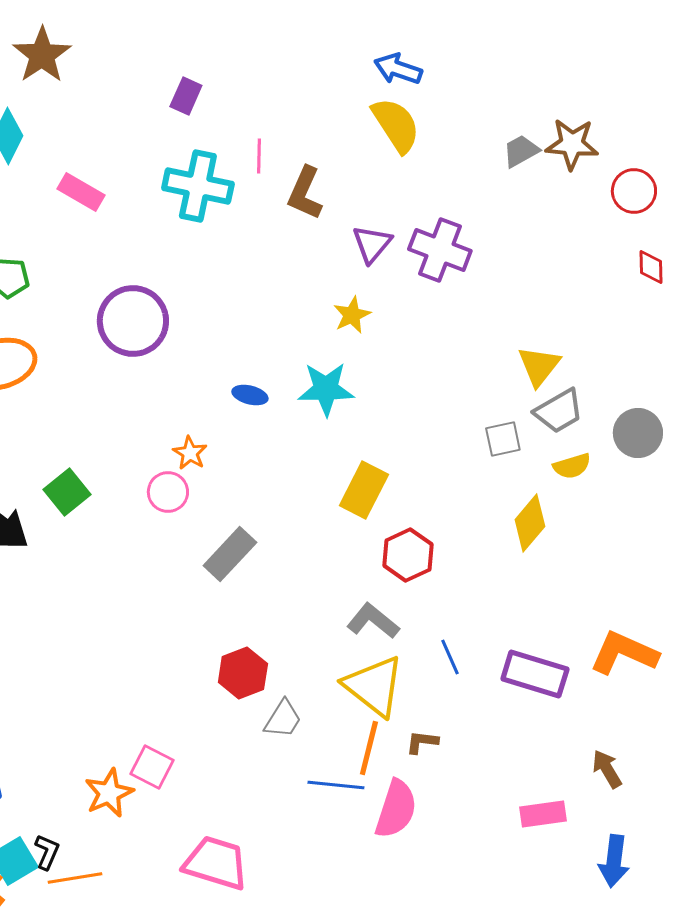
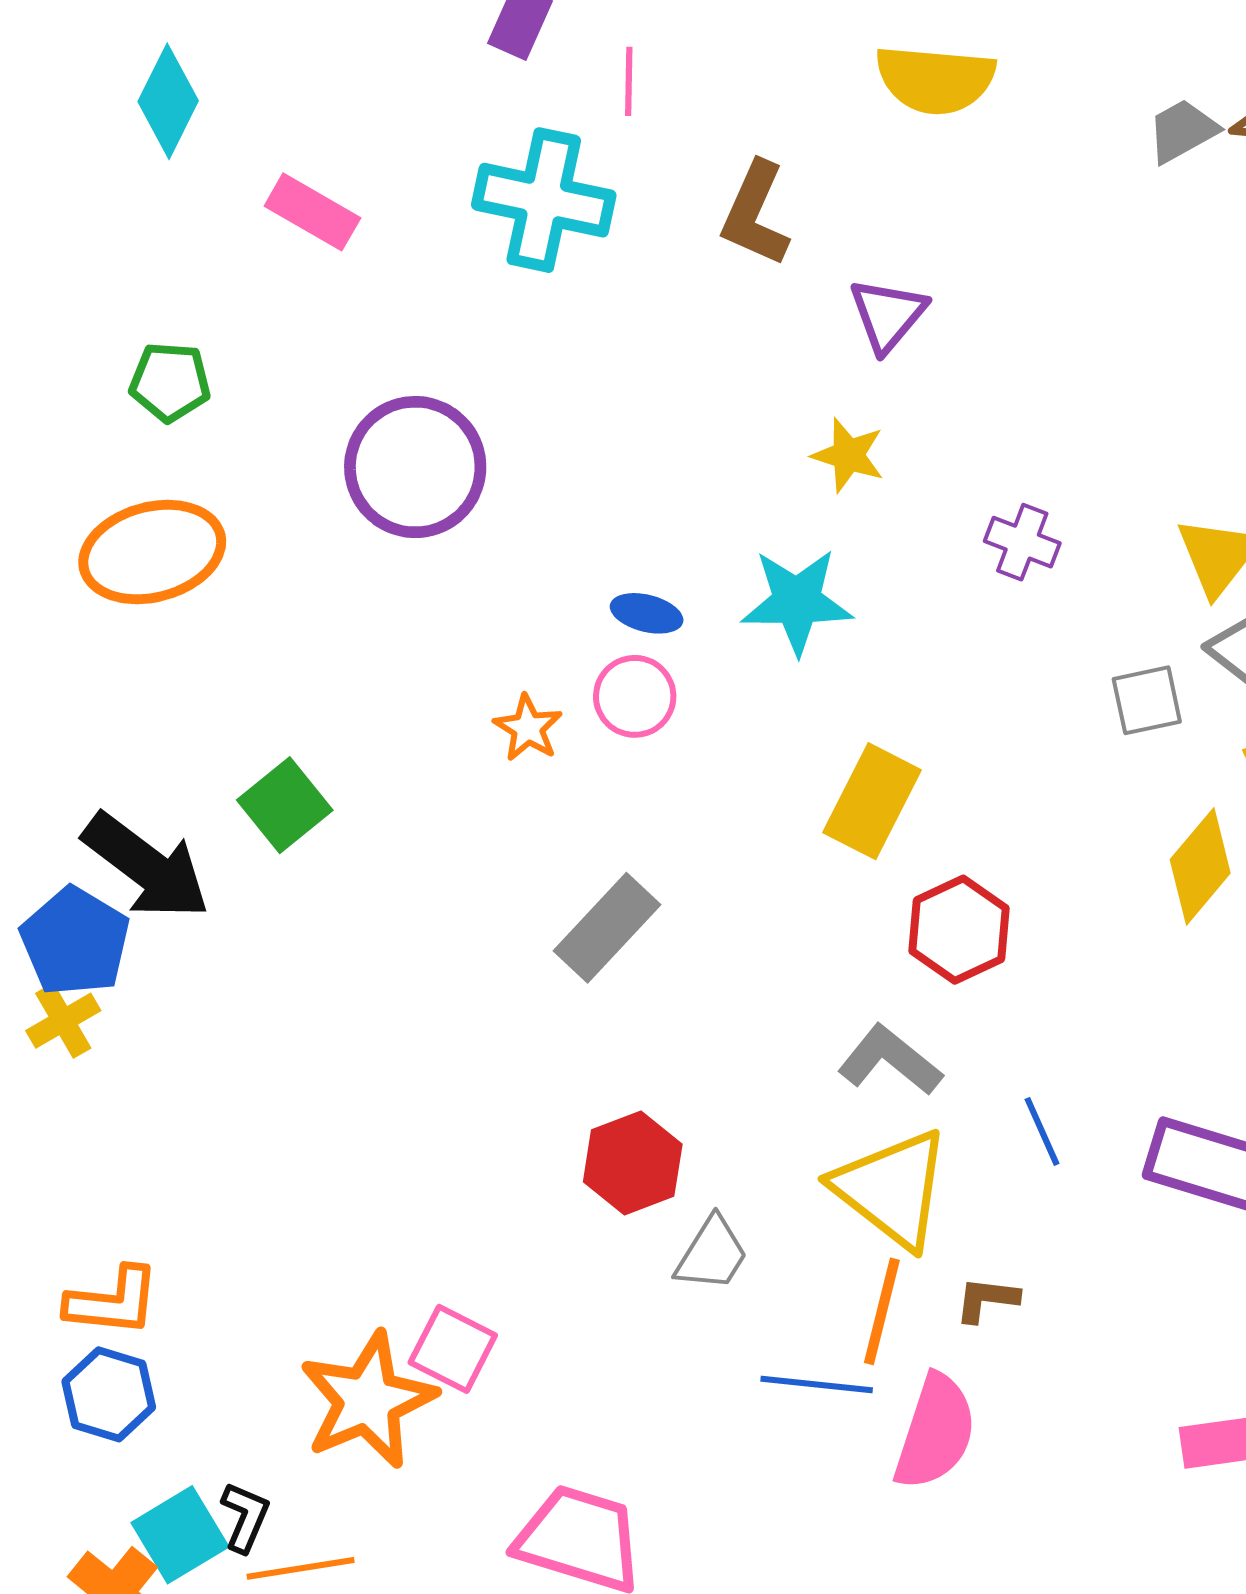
yellow semicircle: (396, 125) -> (935, 79), turned 128
pink line: (259, 156) -> (629, 81), moved
purple cross: (440, 250) -> (1022, 542), moved, size x0.6
yellow star: (352, 315) -> (848, 455), turned -30
pink circle: (168, 492) -> (635, 696), moved
orange star: (109, 793) -> (368, 1400), size x1.4

